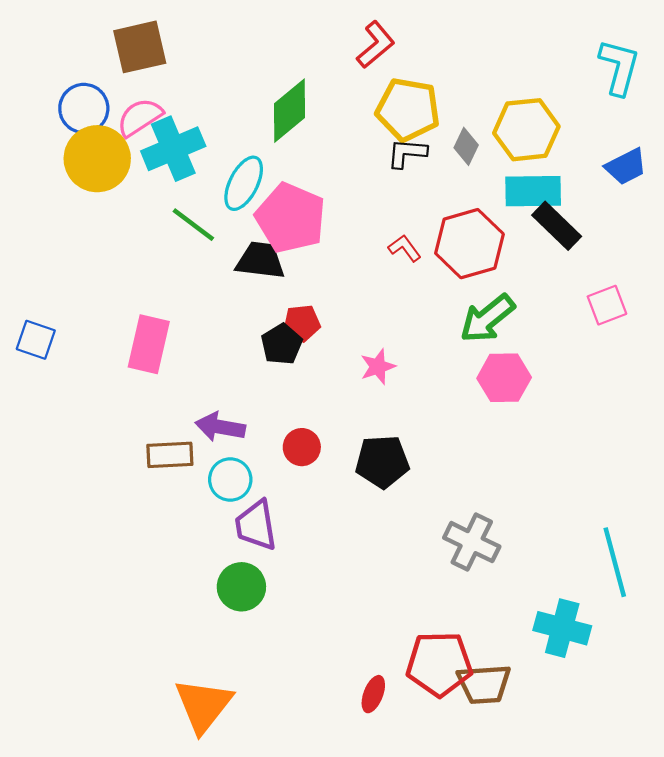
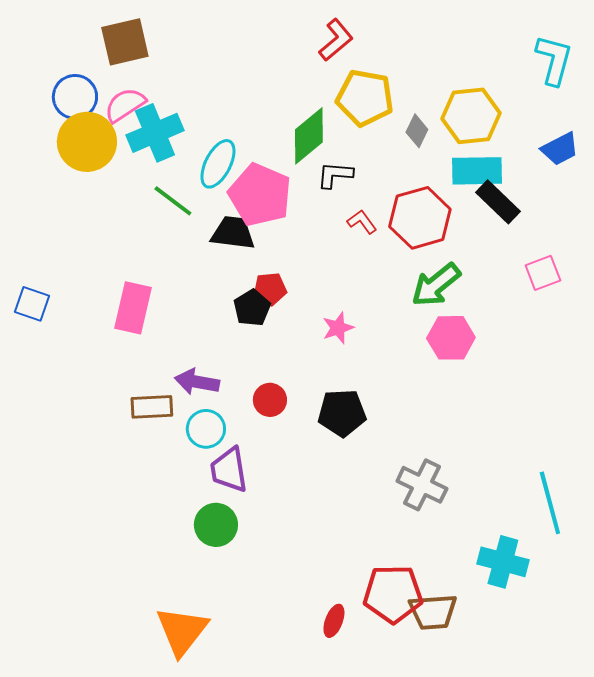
green diamond: (289, 111) -> (309, 136), moved
black L-shape: (407, 153) -> (335, 175), moved

